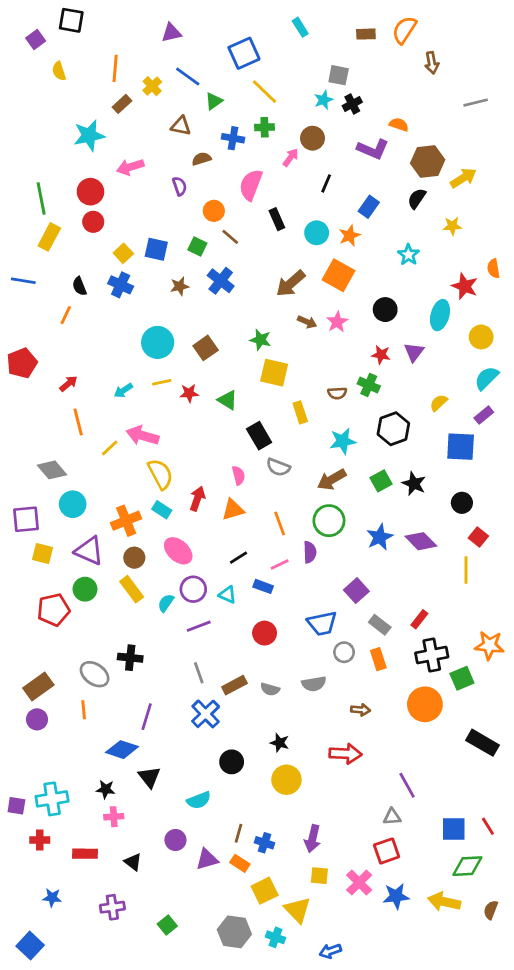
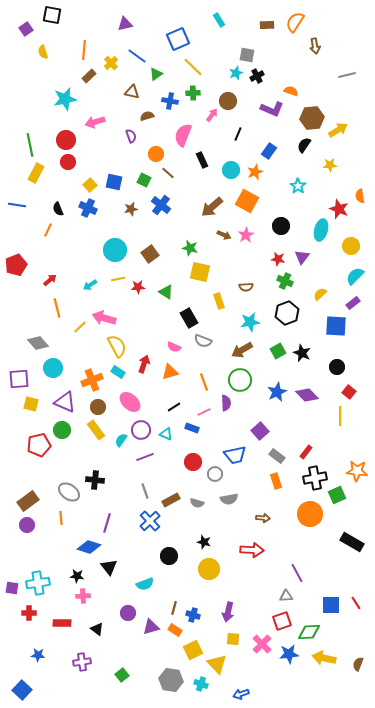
green cross: (369, 385) -> (285, 281), moved
pink semicircle: (238, 475) -> (174, 347), turned 128
gray circle: (344, 652) -> (215, 474), moved
green diamond: (467, 866) -> (309, 632), moved

